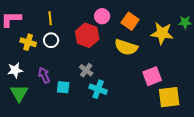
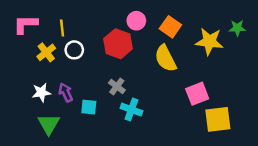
yellow line: (50, 18) -> (62, 28), moved
yellow cross: (28, 42) -> (46, 52), turned 35
yellow semicircle: (126, 47) -> (166, 58), turned 45
white star: (15, 70) -> (41, 93), moved
green triangle: (19, 93) -> (49, 124), moved

